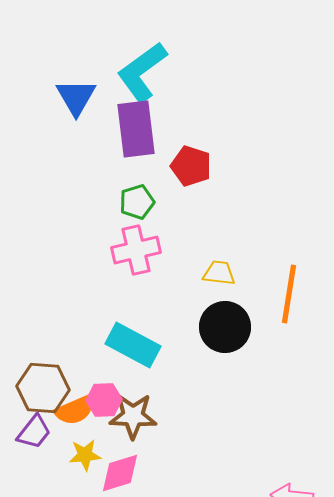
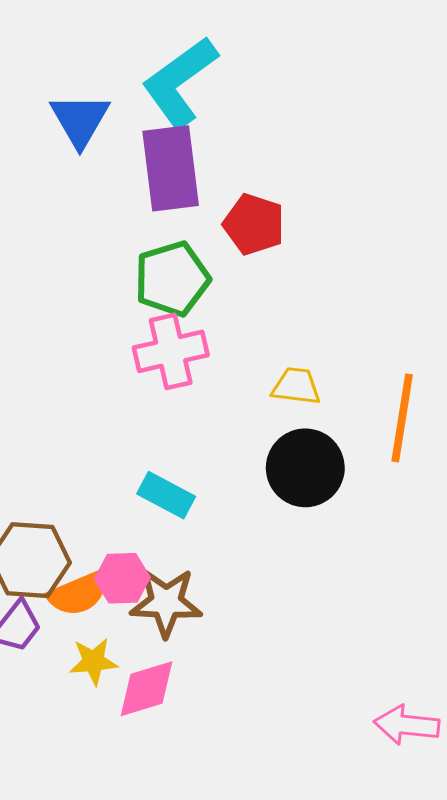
green pentagon: (137, 202) -> (172, 279), size x1.4
cyan rectangle: (133, 345) -> (166, 495), size x0.7

